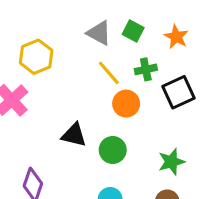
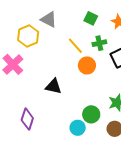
gray triangle: (99, 33) -> (49, 19), moved
green circle: (113, 150) -> (91, 114), moved

